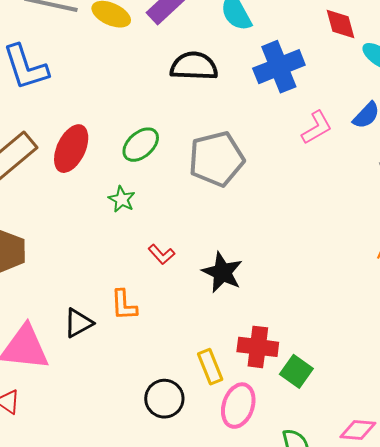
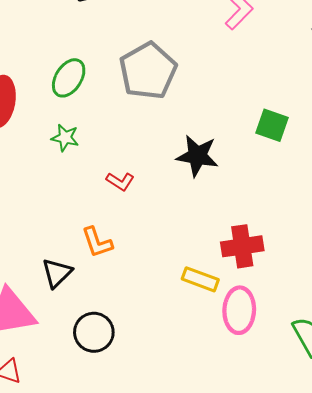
black star: (222, 272) -> (197, 156), moved
yellow rectangle: (210, 367) -> (200, 279), turned -32
green square: (296, 371) -> (272, 125), moved
black circle: (164, 399) -> (94, 332), moved

